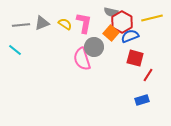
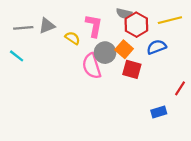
yellow semicircle: (65, 24) -> (73, 38), moved
orange square: (111, 33) -> (124, 49), moved
blue semicircle: (130, 36) -> (157, 47), moved
red square: (135, 58) -> (132, 69), moved
red line: (148, 75) -> (180, 88), moved

